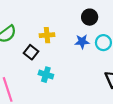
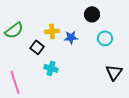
blue star: (82, 42) -> (71, 37), moved

